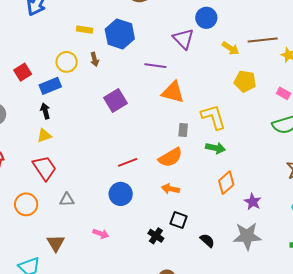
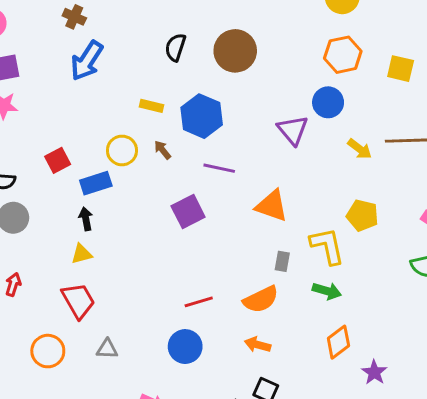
brown arrow: (95, 59) -> (163, 150), turned 152
purple line: (155, 66) -> (219, 168), moved
yellow pentagon: (245, 81) -> (362, 215), moved

